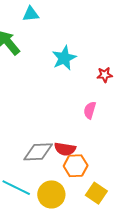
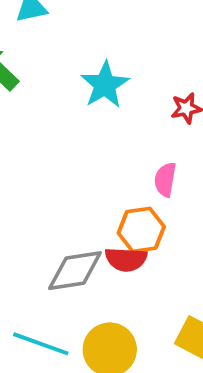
orange hexagon: (76, 166) -> (141, 230), moved

